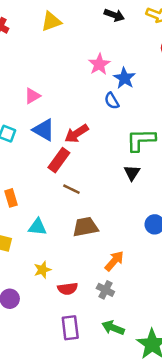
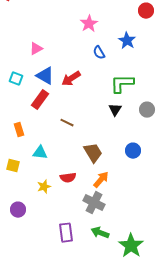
blue star: (124, 78) -> (127, 41), moved
red rectangle: (59, 160) -> (40, 100), moved
brown trapezoid: (85, 227) -> (93, 153), moved, turned 70
red semicircle: (68, 289) -> (68, 178), moved
gray cross: (105, 290) -> (94, 203), size x1.5

